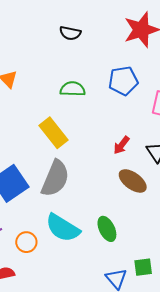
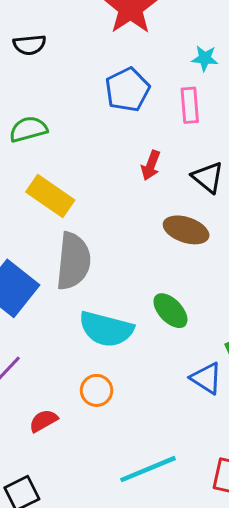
green semicircle: (73, 89) -> (28, 129), moved
red arrow: (121, 145) -> (151, 165), moved
orange circle: (26, 242) -> (97, 390), moved

